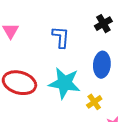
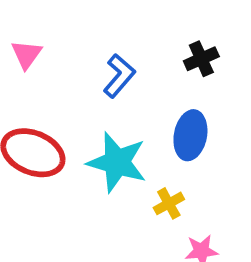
blue L-shape: (61, 37) -> (119, 76), turned 30

